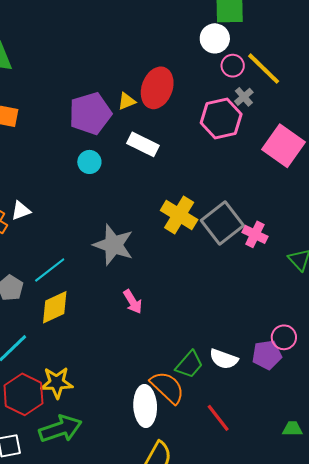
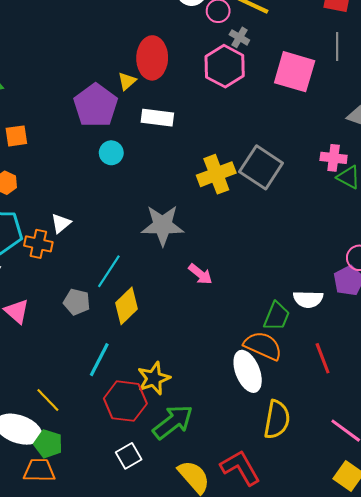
yellow cross: (179, 215) -> (216, 174), turned -33
pink cross: (255, 234) -> (334, 158), moved
red line: (218, 418) -> (323, 358), turned 36

